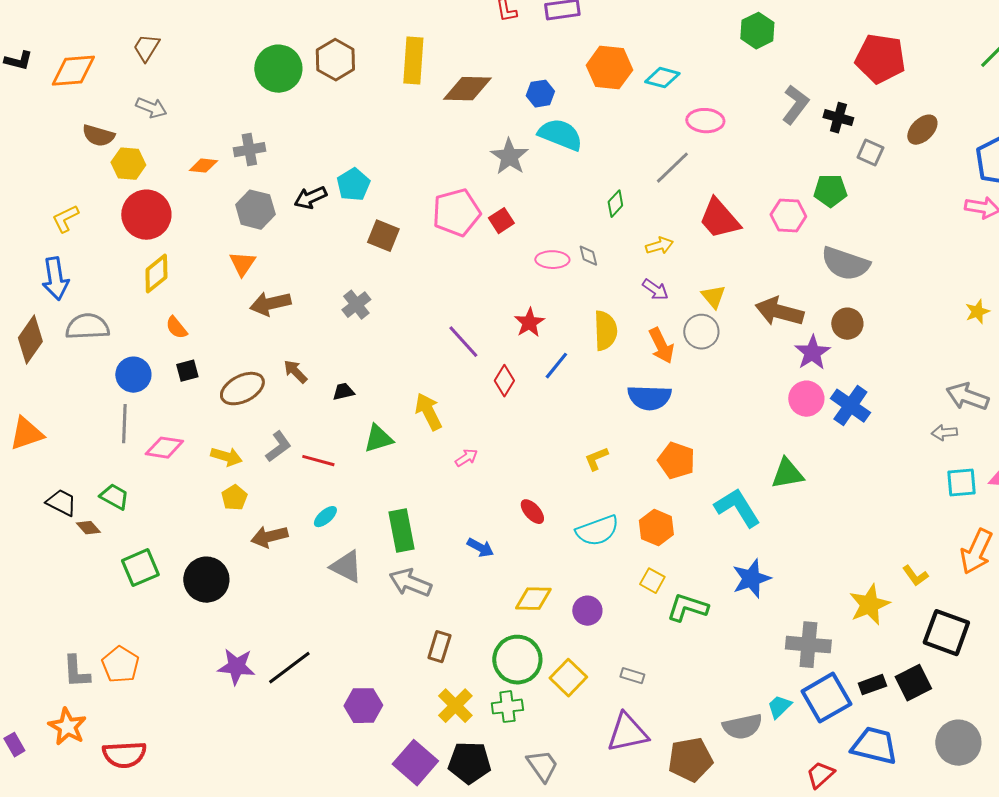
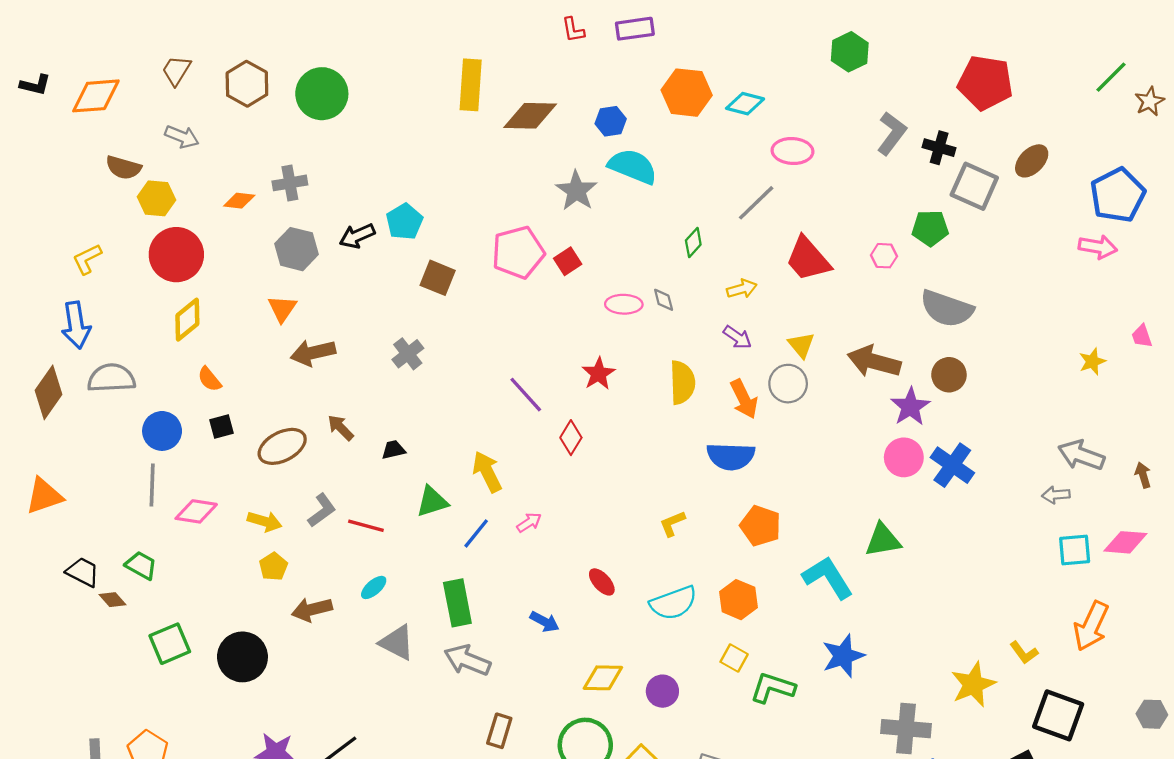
brown hexagon: (335, 60) -> (247, 84), moved
gray square: (870, 153) -> (974, 186), size x1.6
pink hexagon: (788, 216) -> (884, 256), size x0.7
blue line: (556, 366) -> (476, 533), moved

